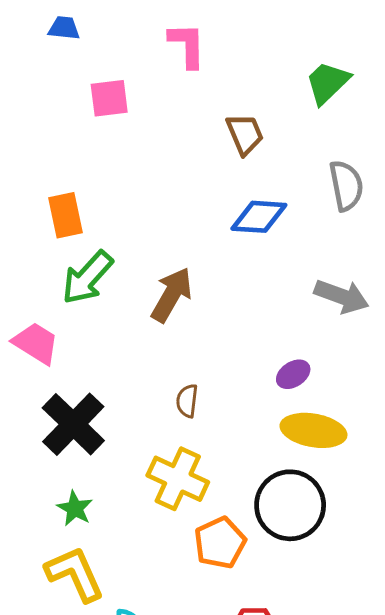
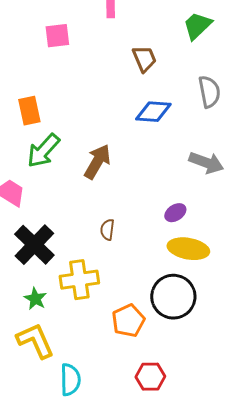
yellow cross: (178, 479) -> (79, 280), moved, turned -33

